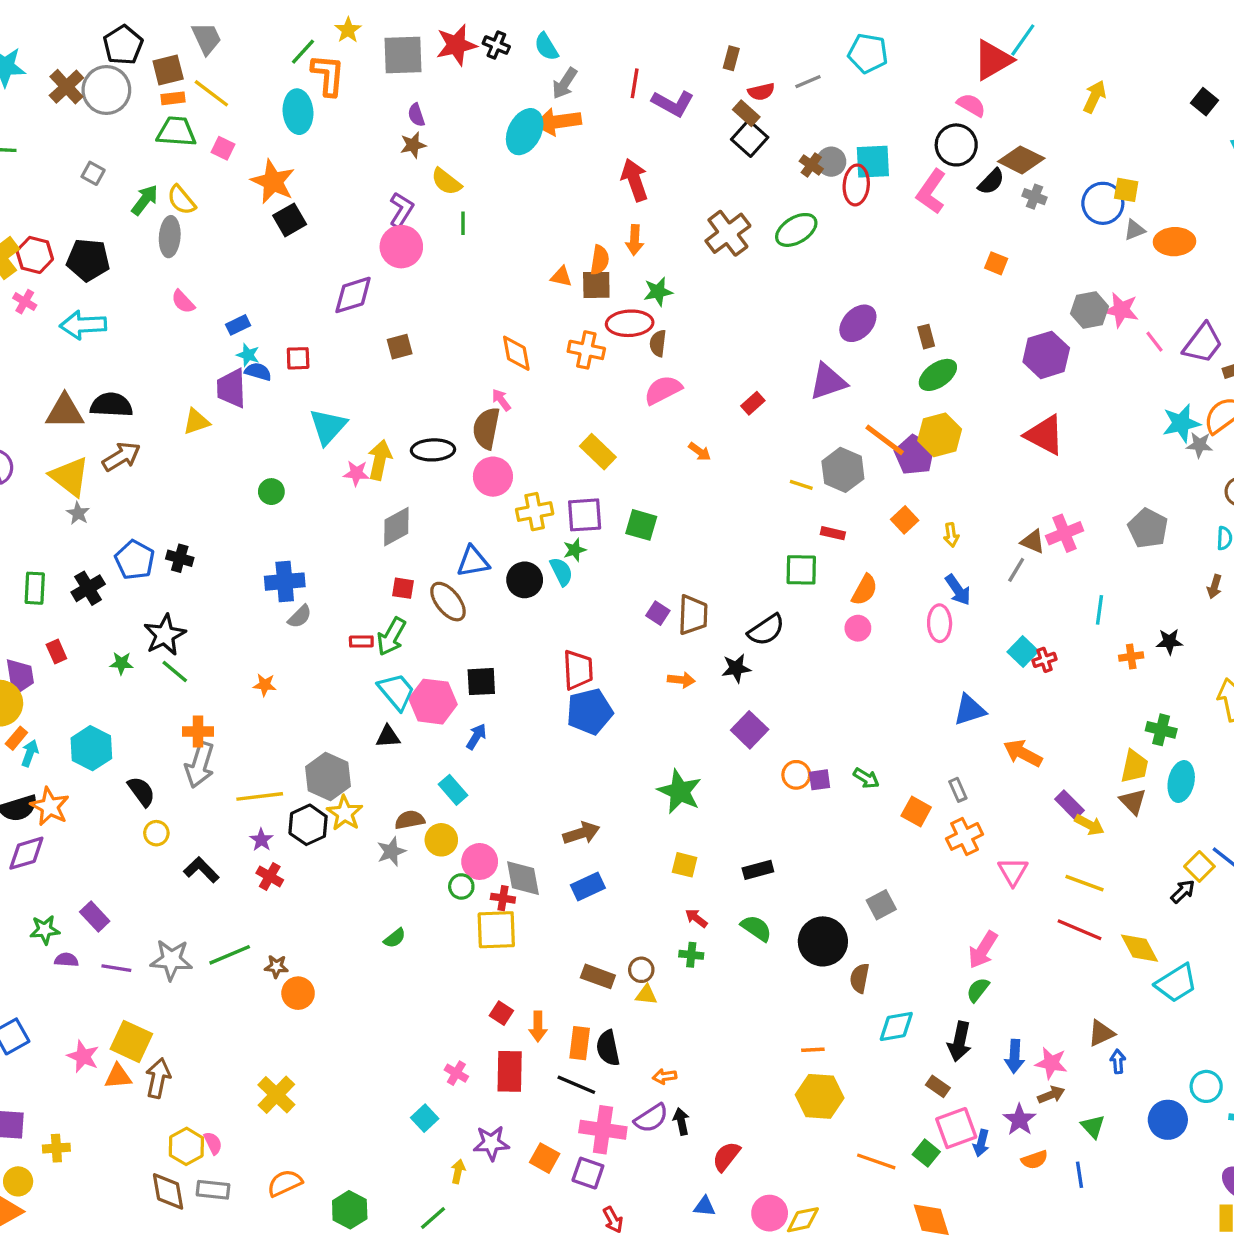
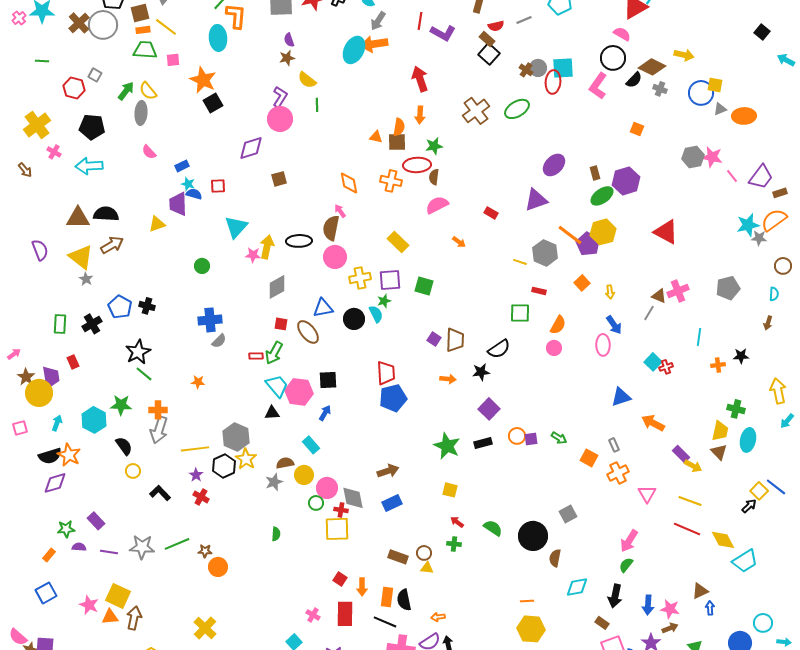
yellow arrow: (1095, 97) -> (684, 55), moved, turned 78
pink square: (223, 148) -> (173, 60), turned -32
red hexagon: (35, 255) -> (74, 88), moved
purple hexagon: (1046, 355) -> (626, 181), moved
red rectangle: (753, 403) -> (491, 213), turned 72
gray pentagon: (1148, 528) -> (728, 288), turned 30
green star: (121, 663) -> (121, 405), moved, size x1.5
orange rectangle: (16, 738) -> (49, 555), moved
black rectangle: (758, 870) -> (483, 443), moved
green semicircle: (395, 938) -> (276, 534), turned -48

